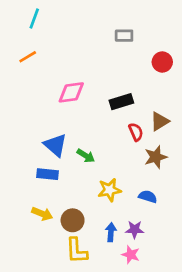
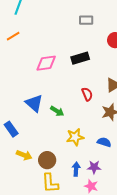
black rectangle: (121, 102) -> (80, 58), moved
red semicircle: (136, 132) -> (87, 94), moved
blue rectangle: (47, 174) -> (11, 129), moved, turned 49

